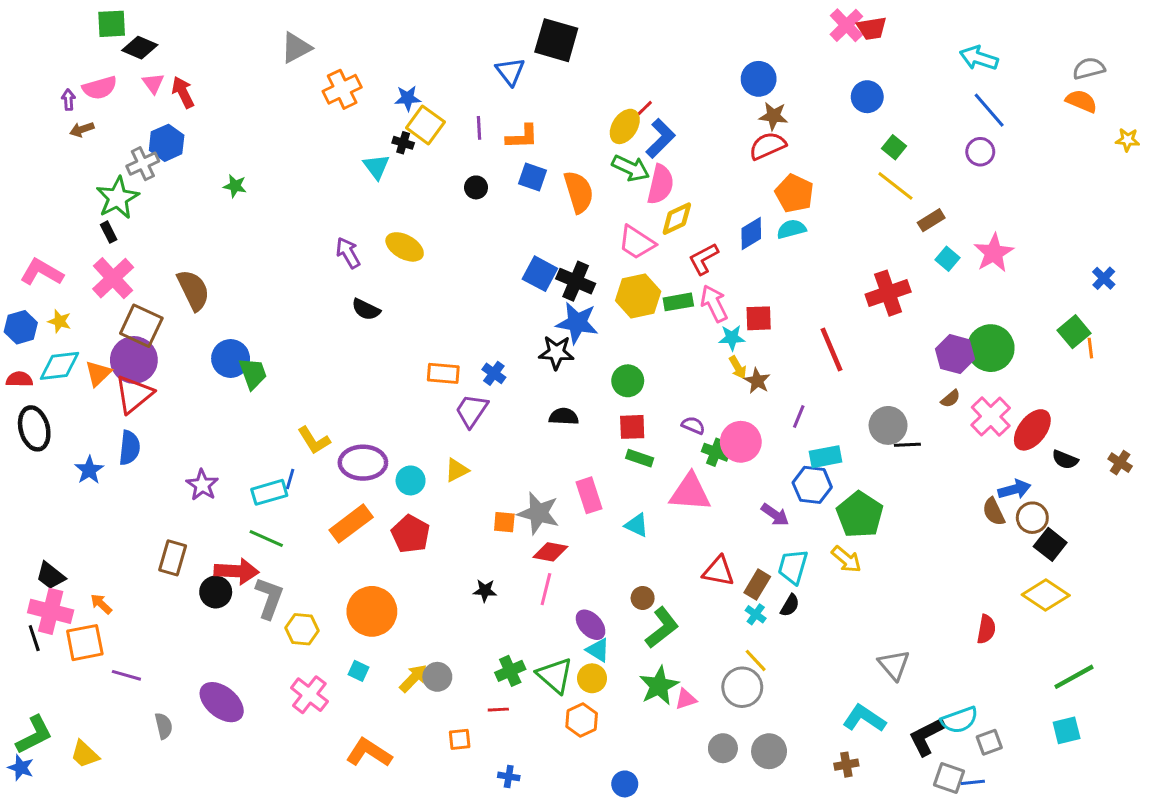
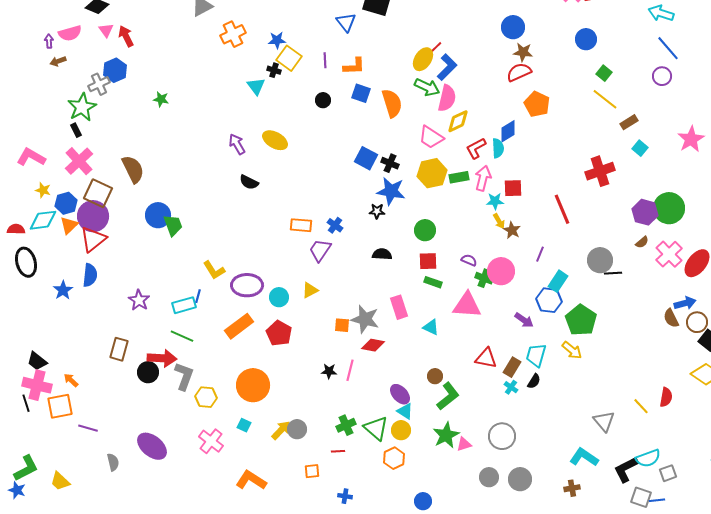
cyan semicircle: (791, 229) -> (498, 148), moved, turned 102
pink star: (994, 253) -> (691, 139), moved
black cross: (576, 281) -> (390, 163), size x0.7
pink arrow: (714, 303) -> (483, 178), turned 40
blue hexagon: (21, 327) -> (66, 203), moved
black star: (556, 353) -> (377, 211), size x0.7
cyan rectangle: (826, 457) -> (558, 281), turned -45
pink line: (546, 589) -> (350, 370), moved
yellow line: (756, 660) -> (641, 406), moved

